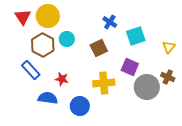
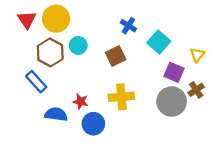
cyan square: (136, 36) -> (159, 42), turned -30
purple square: (130, 67) -> (174, 72), moved
brown cross: (168, 77) -> (196, 90), turned 32
red star: (62, 79) -> (81, 102), moved

